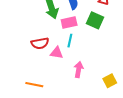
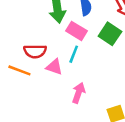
pink rectangle: (69, 22) -> (76, 31), turned 35
orange line: (34, 85) -> (19, 70), moved

